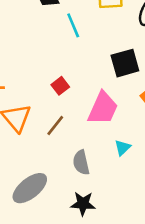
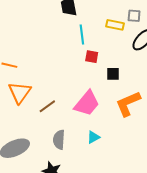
black square: (125, 63) -> (113, 74), size x0.6
red square: (60, 86) -> (92, 57), moved, turned 32

